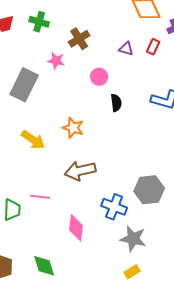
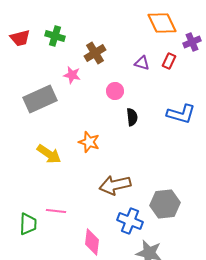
gray rectangle: (24, 85) -> (40, 99), turned 40
brown arrow: (80, 171) -> (115, 185), moved

